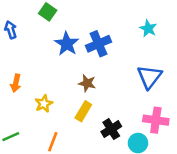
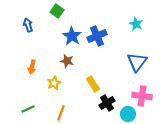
brown star: (87, 83) -> (67, 61), moved
yellow rectangle: (83, 111) -> (93, 84), moved, turned -63

